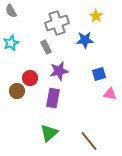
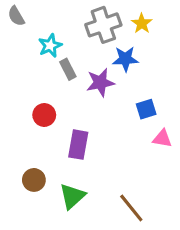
gray cross: (57, 23) -> (103, 25), moved
cyan star: (11, 43) -> (50, 46), moved
purple star: (59, 71) -> (100, 83), moved
brown circle: (17, 91) -> (34, 180), moved

